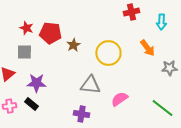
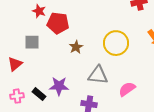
red star: (26, 28) -> (39, 11), moved
brown star: (73, 45) -> (76, 47), moved
purple star: (36, 83) -> (59, 86), moved

